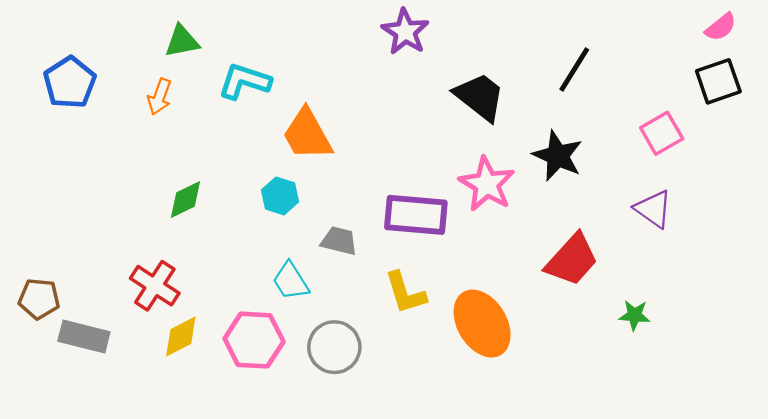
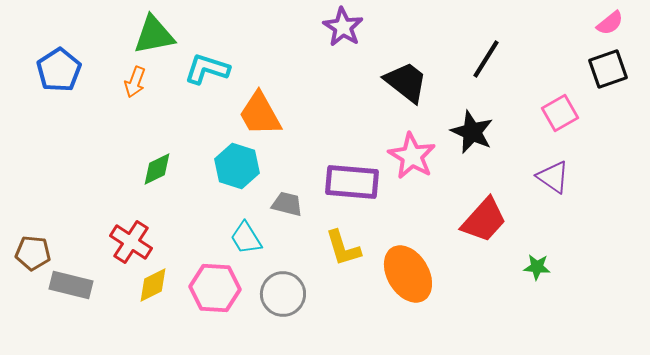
green triangle: (182, 41) -> (154, 35), size x1.4
cyan hexagon: (280, 196) -> (237, 166), size x1.4

